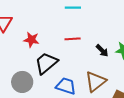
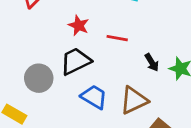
red star: (31, 40) -> (79, 25), moved

